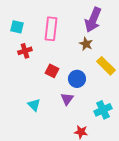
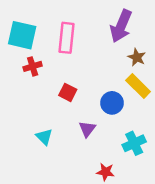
cyan square: (17, 27) -> (22, 35), size x1.6
brown star: (86, 44) -> (137, 57), moved
blue circle: (77, 79) -> (112, 103), moved

